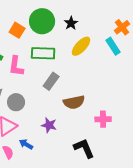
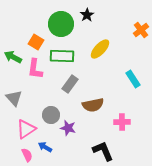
black star: (71, 23) -> (87, 15), moved
orange square: (17, 30) -> (36, 42), moved
cyan rectangle: (113, 46) -> (133, 79), moved
gray circle: (16, 102) -> (51, 115), moved

